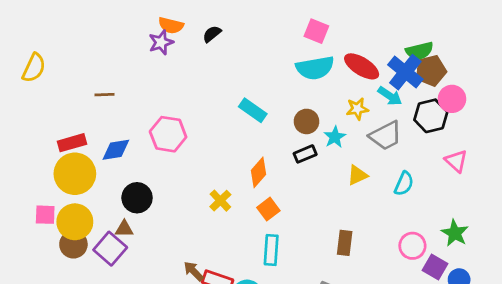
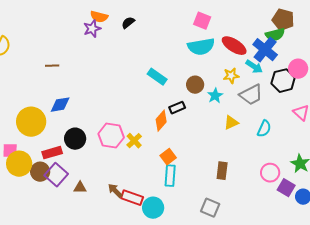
brown pentagon: (431, 71) -> (283, 20), moved, turned 30
pink hexagon: (168, 134) -> (111, 136), moved
red rectangle: (72, 143) -> (52, 153), moved
black rectangle: (305, 154) -> (177, 108), moved
orange square: (268, 209) -> (168, 157), moved
yellow circle: (75, 222) -> (19, 164), moved
brown triangle: (124, 229) -> (80, 188), moved
brown circle: (73, 244) -> (40, 172), moved

